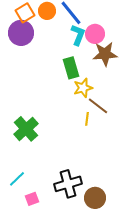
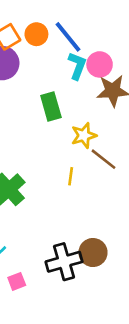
green rectangle: (71, 68) -> (51, 107), moved
yellow line: (87, 119) -> (71, 176), moved
brown circle: (95, 198) -> (93, 253), moved

